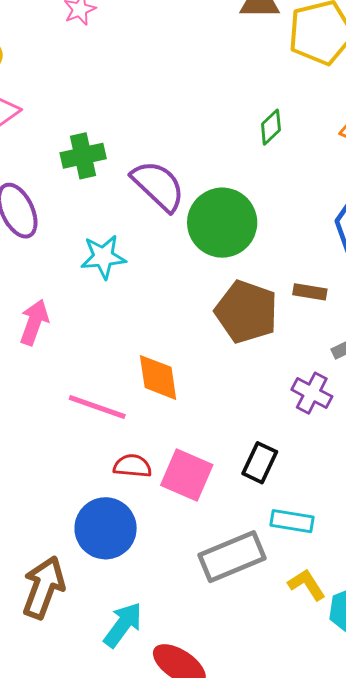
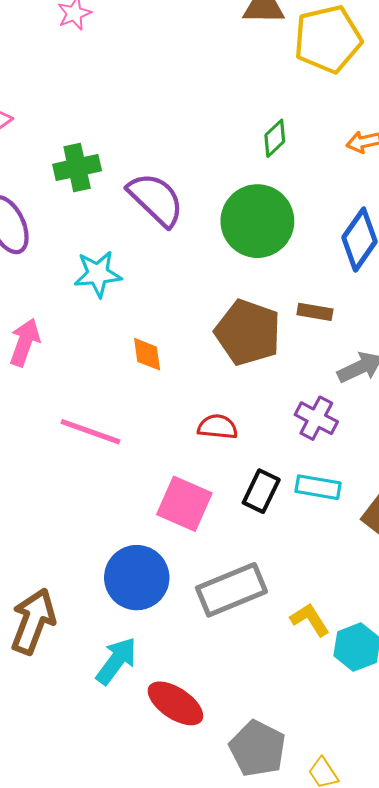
green circle: (222, 223) -> (257, 221), moved
orange diamond: (158, 377) -> (147, 354), moved, size x0.7
red semicircle: (132, 466) -> (218, 427), moved
cyan rectangle: (292, 521) -> (318, 487), moved
blue circle: (106, 528) -> (137, 578), moved

